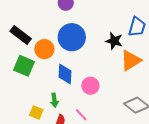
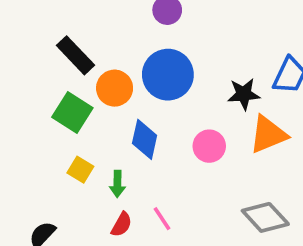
black star: (114, 41) -> (244, 94), turned -30
pink circle: (90, 86) -> (209, 146), moved
yellow square: (36, 112) -> (80, 170), moved

